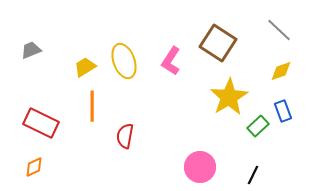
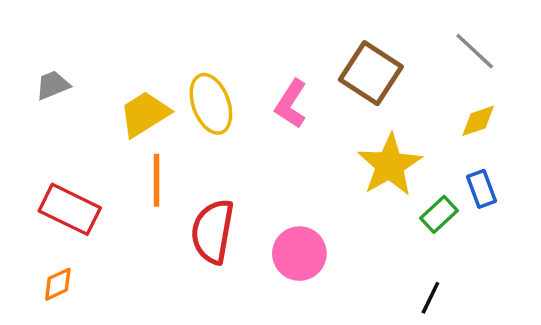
yellow trapezoid: (85, 67) -> (145, 114), size x1.4
red semicircle: (125, 136) -> (213, 231), size x1.5
pink circle: (200, 167) -> (299, 254), moved

